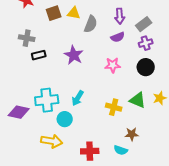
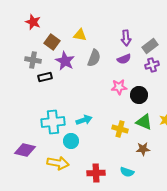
brown square: (54, 13) -> (52, 42), moved, turned -35
gray semicircle: (91, 24) -> (94, 58), moved
purple star: (74, 55) -> (65, 61), moved
black circle: (146, 67) -> (139, 95), moved
cyan arrow: (78, 98) -> (84, 120), turned -140
purple diamond: (19, 112) -> (25, 150), moved
brown star: (132, 134) -> (143, 149), moved

